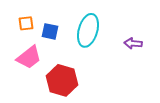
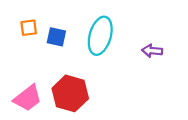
pink trapezoid: (29, 57) -> (28, 98), moved

